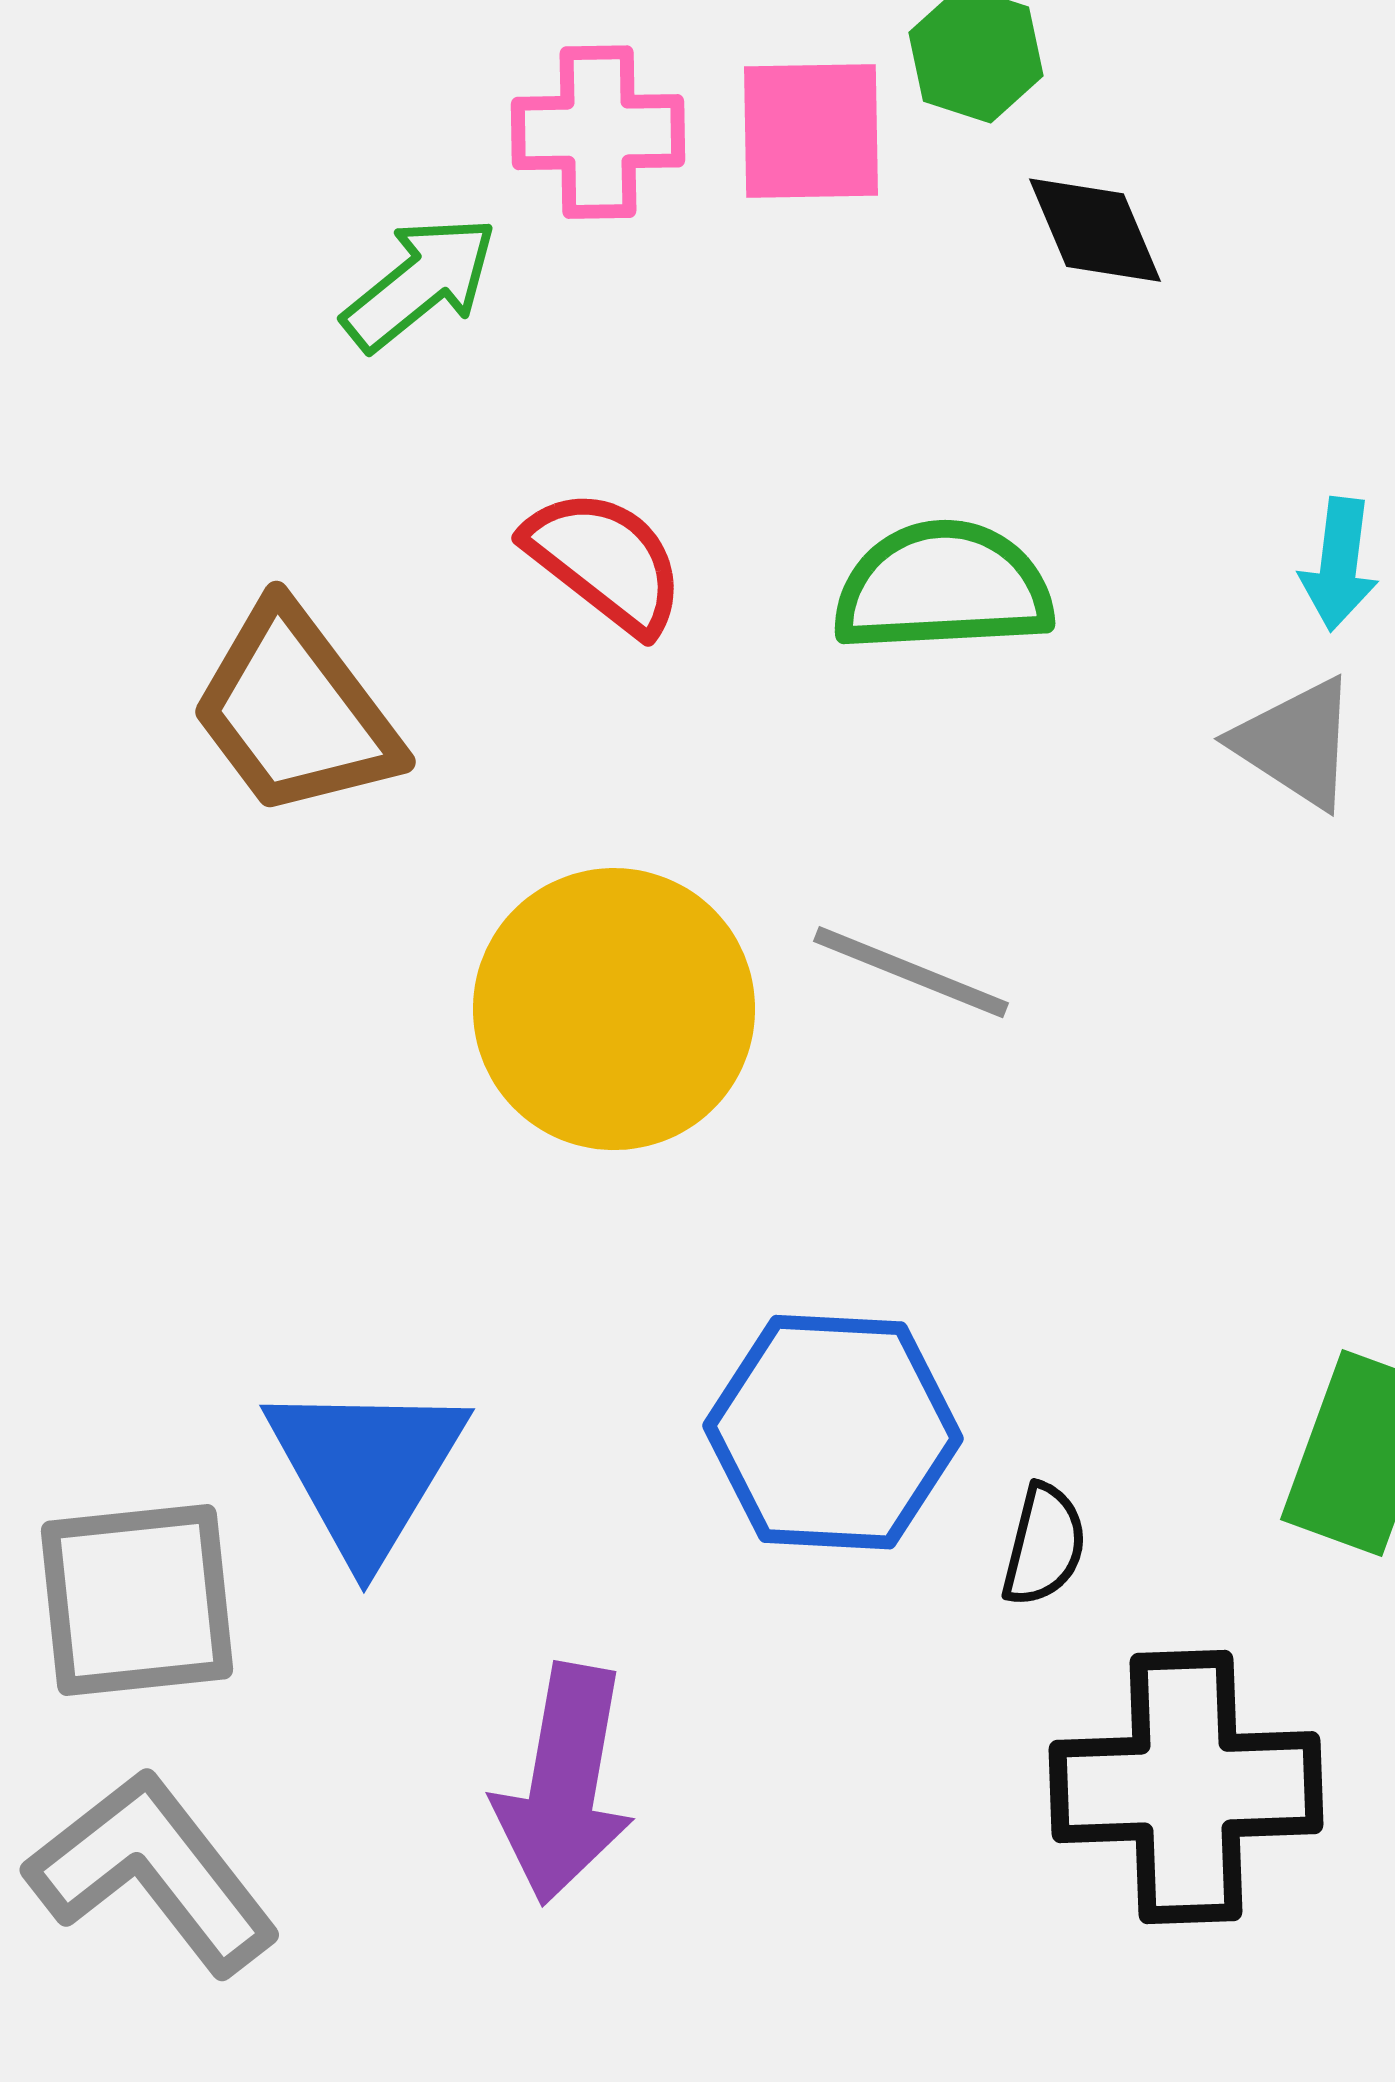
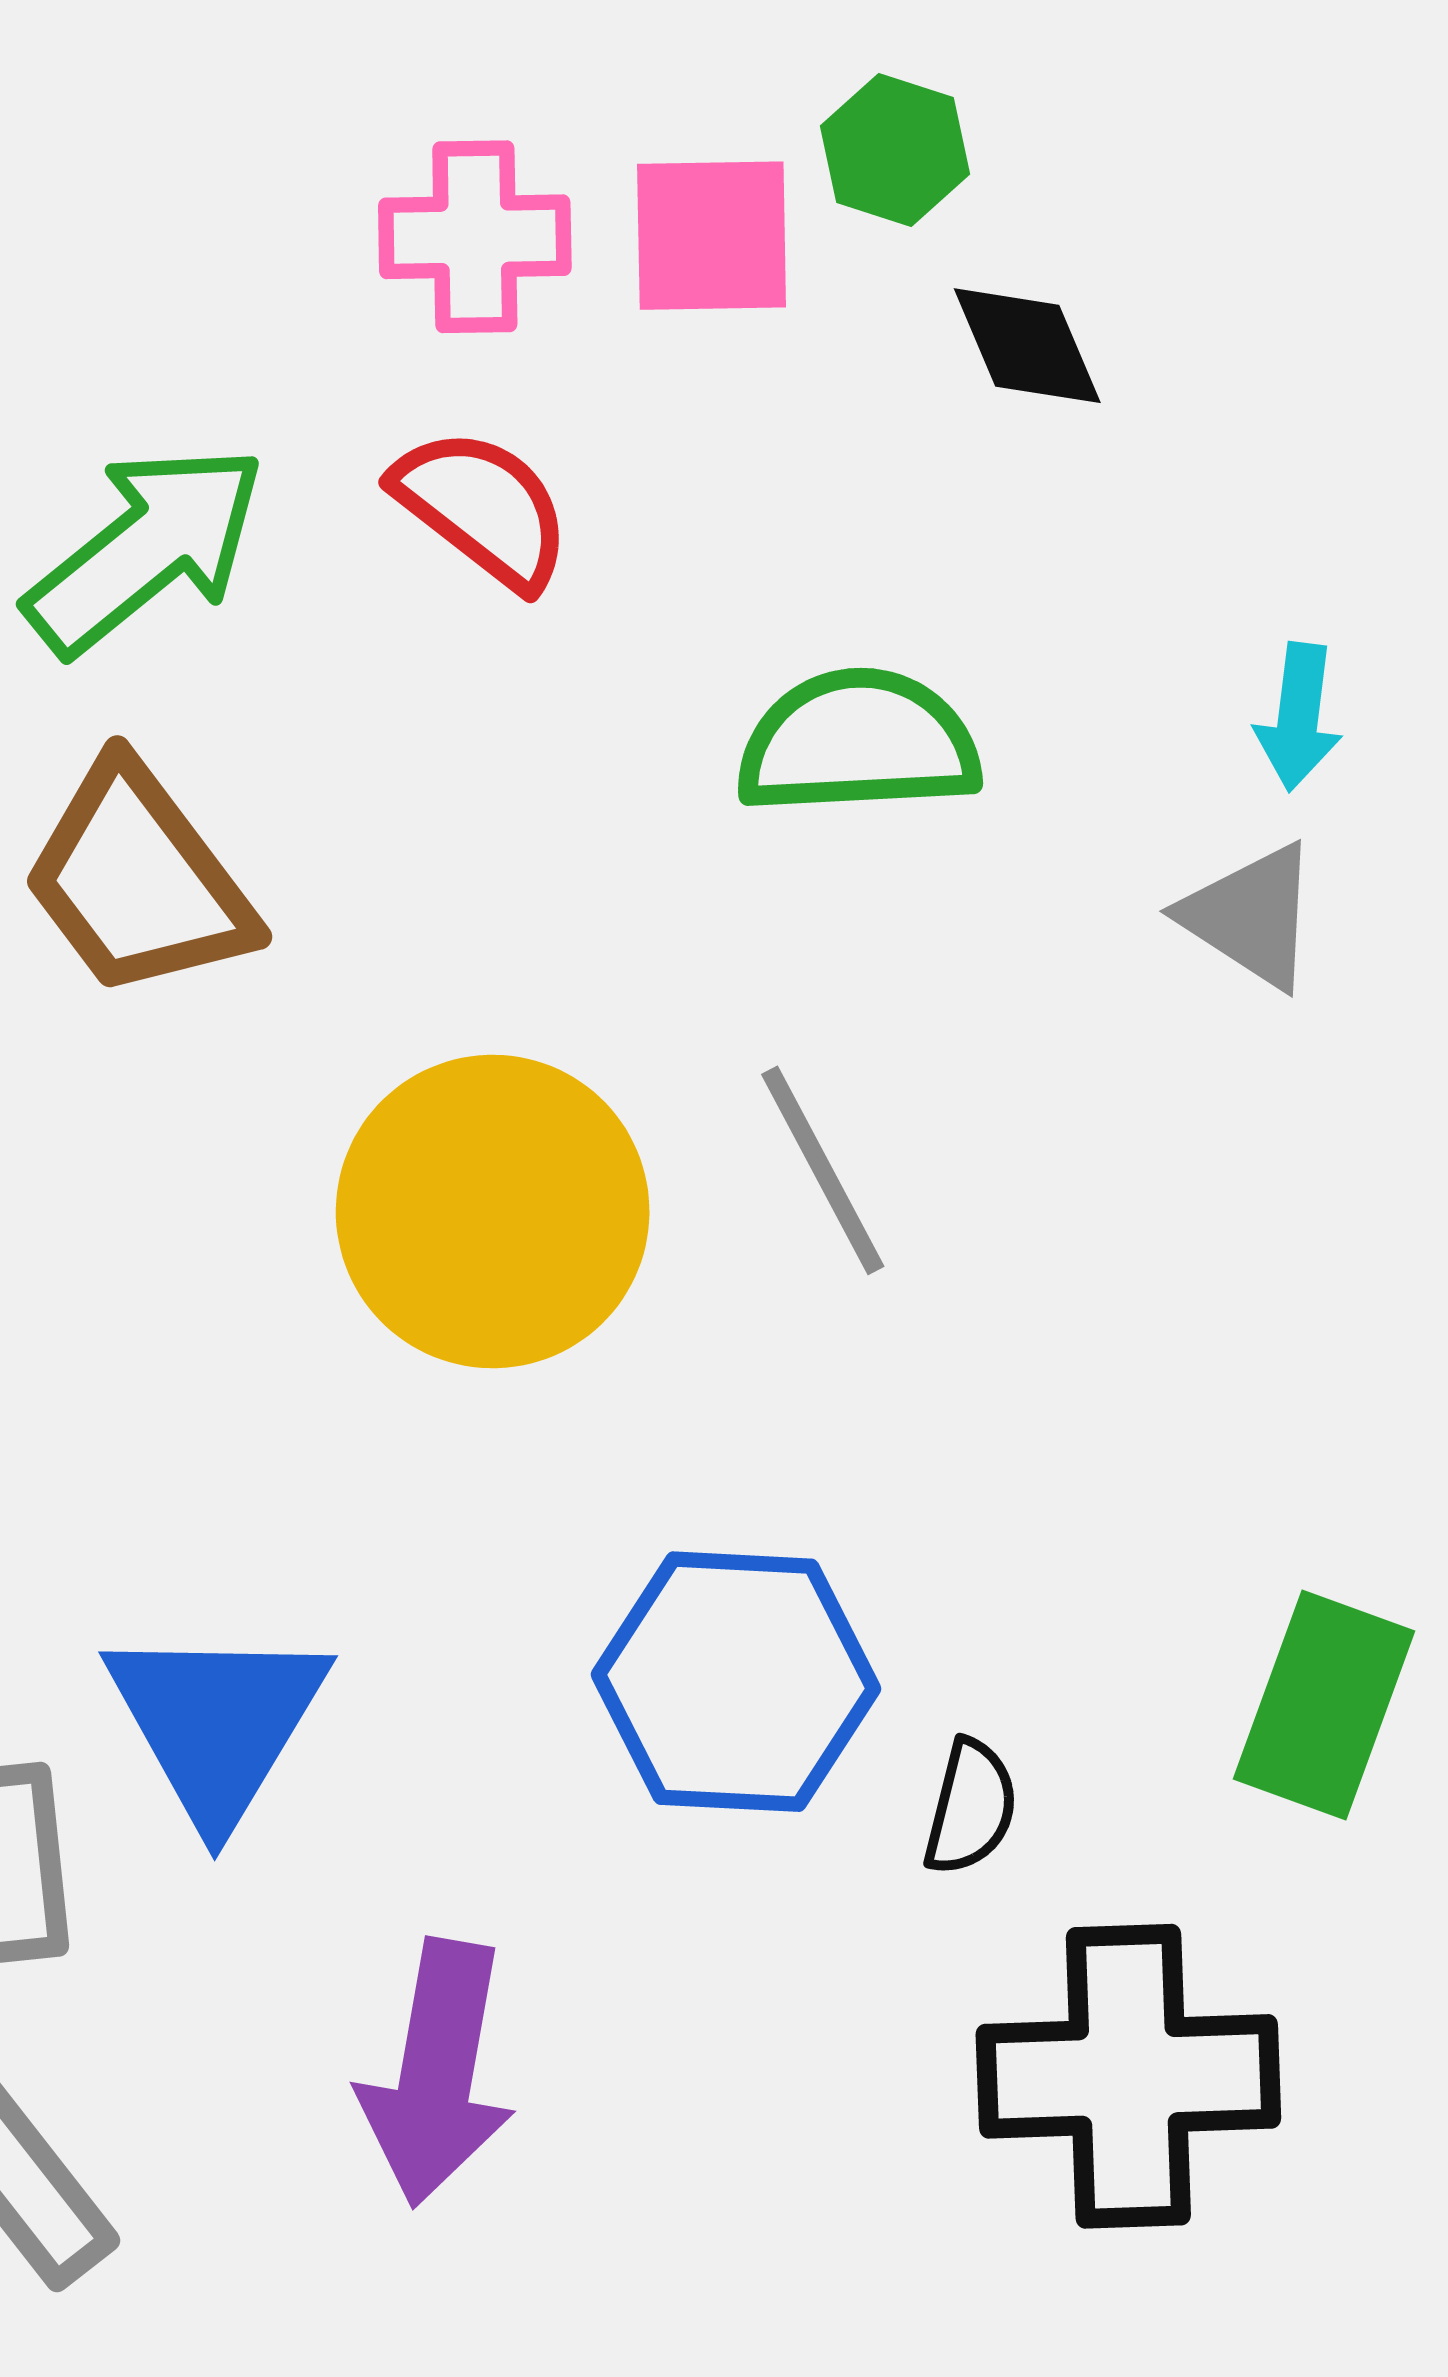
green arrow: (420, 283) -> (146, 549), moved, size x1.4
red semicircle: (605, 561) -> (483, 508), moved
gray line: (911, 972) -> (823, 1170), turned 40

